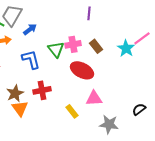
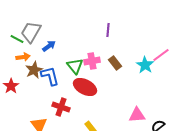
red ellipse: (82, 70) -> (85, 87), moved
red cross: (42, 90) -> (61, 107), turned 30
brown star: (15, 93) -> (34, 70), moved
pink triangle: (94, 98) -> (137, 115), moved

